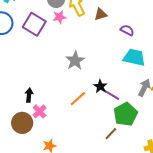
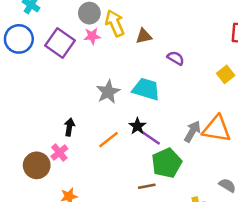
cyan trapezoid: (134, 57) -> (146, 89), moved
black arrow: (29, 95) -> (69, 127), moved
brown line: (111, 134) -> (147, 186), turned 32

